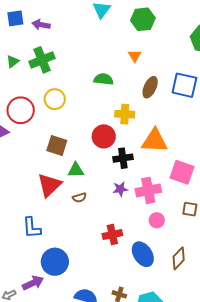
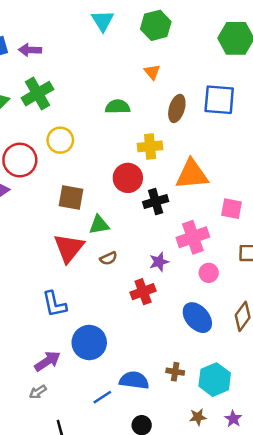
pink square: (182, 172) -> (232, 209), size x0.7
purple star: (120, 189) -> (159, 262), moved
red cross: (112, 235) -> (143, 292), moved
purple arrow: (33, 283) -> (47, 361), moved

